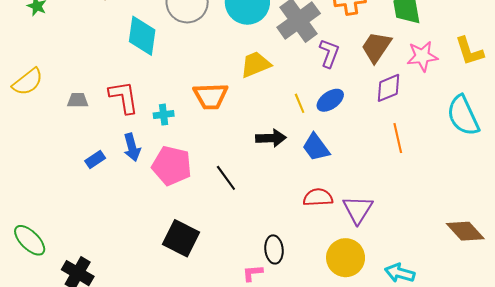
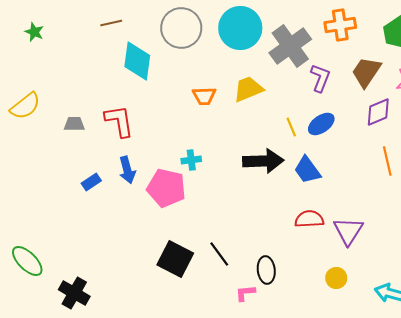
orange trapezoid: (211, 96) -> (204, 96), moved, size x0.7
cyan cross: (164, 115) -> (191, 160), moved
black arrow: (271, 138) -> (263, 161), size x1.4
black line: (226, 178) -> (219, 254), moved
yellow circle: (346, 258) -> (336, 278), size x0.6

